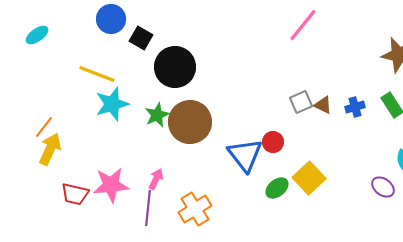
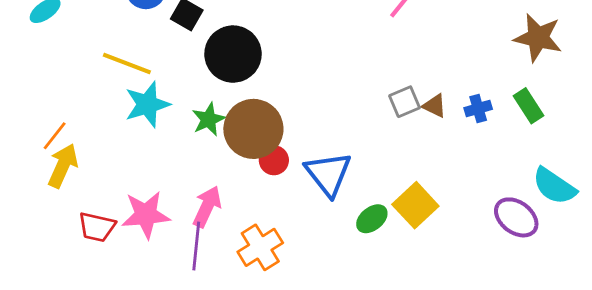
red circle: (273, 142) -> (274, 160), moved
pink arrow: (156, 179) -> (207, 207), size x1.4
purple ellipse: (383, 187) -> (516, 217), size x1.4

